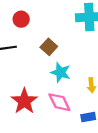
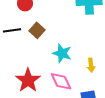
brown square: (49, 47) -> (37, 30), moved

